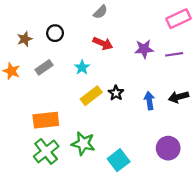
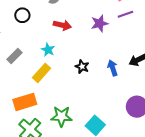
black circle: (55, 33) -> (22, 15), moved
purple line: (174, 54) -> (125, 14), moved
yellow rectangle: (91, 96) -> (42, 73), moved

